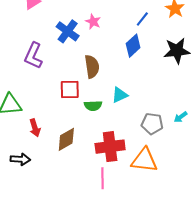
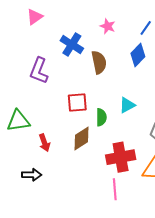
pink star: (93, 22) -> (108, 26), moved
brown semicircle: (92, 67) -> (99, 62), moved
green semicircle: (93, 106) -> (101, 117), turned -84
brown diamond: (66, 139) -> (81, 138), moved

